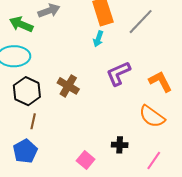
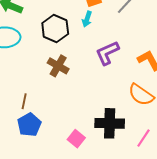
black hexagon: (27, 91) -> (55, 29), moved
black cross: (120, 145) -> (110, 123), size x1.8
blue pentagon: (25, 151) -> (29, 125), moved

